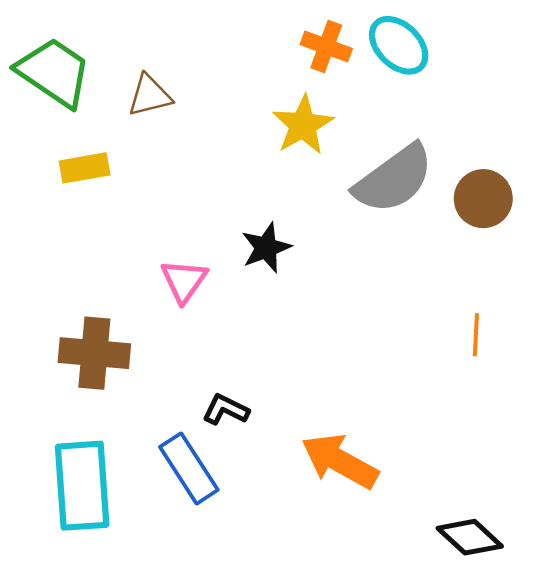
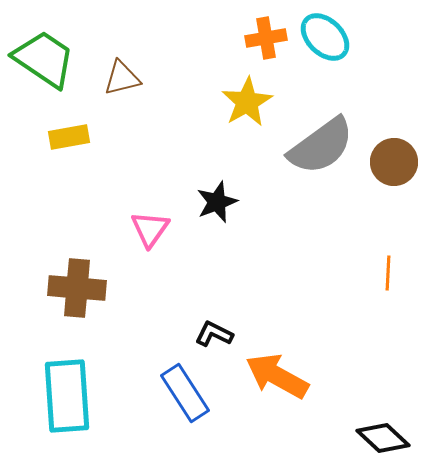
orange cross: (326, 47) -> (266, 38), turned -30
black L-shape: (226, 410) -> (214, 334), moved
blue rectangle: (189, 468) -> (185, 393), moved

